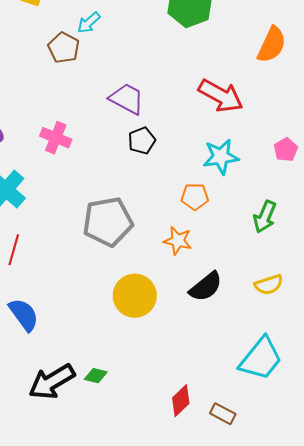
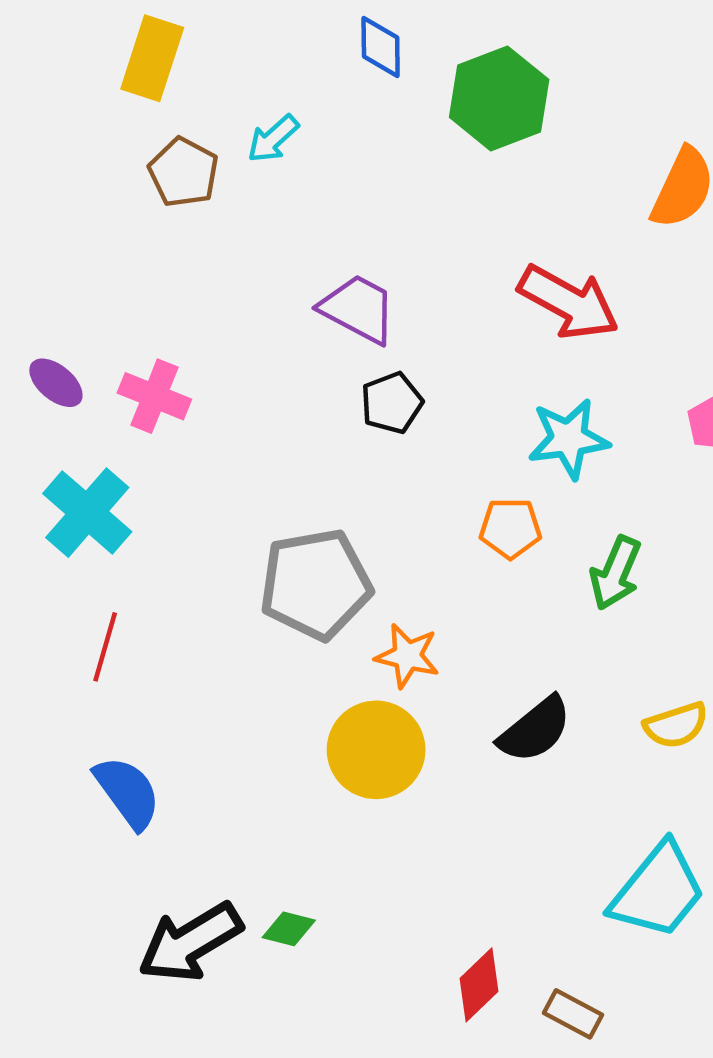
brown pentagon: (64, 48) -> (184, 172), moved
pink cross: (56, 138) -> (154, 396), moved
green arrow: (265, 217) -> (616, 573), moved
orange star: (178, 241) -> (407, 656), moved

